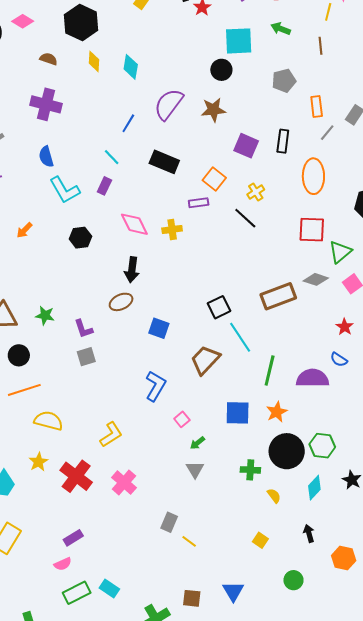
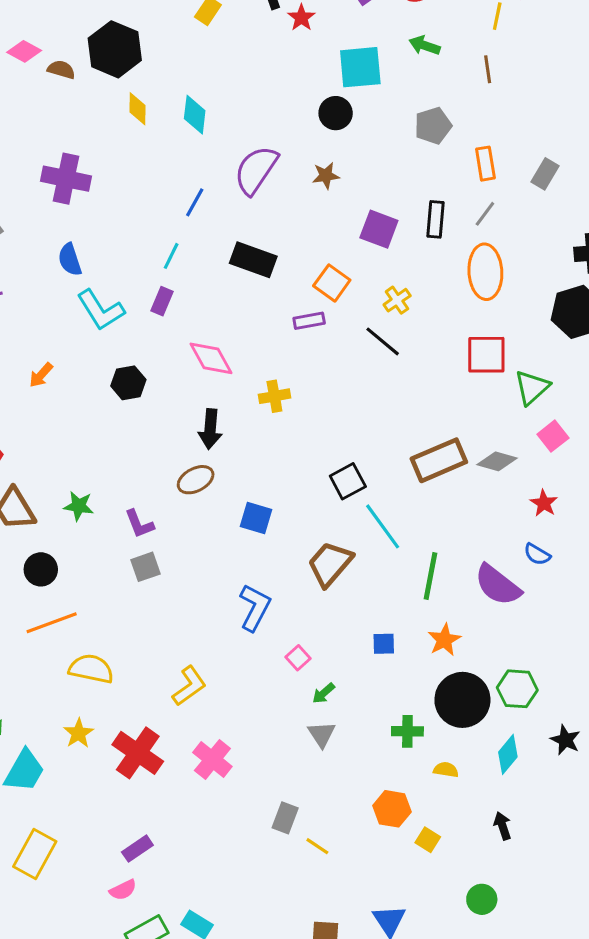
brown semicircle: (49, 59) -> (61, 70), moved
brown star: (213, 110) -> (326, 176), size x0.7
gray line: (327, 133) -> (485, 214), moved
cyan line: (112, 157) -> (171, 256), turned 72
yellow cross: (172, 229) -> (274, 396), moved
gray diamond: (316, 279) -> (497, 461), moved
purple semicircle: (313, 378) -> (498, 585), turned -140
blue square: (238, 413) -> (384, 644), size x0.6
yellow semicircle: (274, 496) -> (446, 770), turned -42
orange hexagon: (344, 558) -> (392, 809), moved

